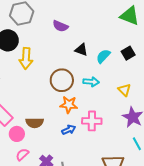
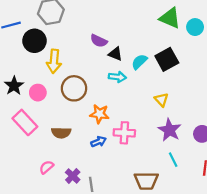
purple semicircle: (60, 26) -> (99, 41), moved
black square: (128, 53) -> (167, 59), size x1.5
brown circle: (62, 80) -> (74, 88), moved
cyan arrow: (91, 82) -> (117, 77), moved
pink circle: (17, 134) -> (38, 93), moved

